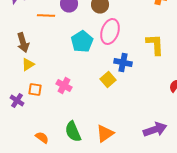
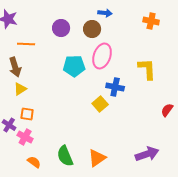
orange line: (46, 16) -> (26, 44), moved
cyan pentagon: (82, 42) -> (74, 66), turned 30
pink cross: (64, 86) -> (25, 137), moved

